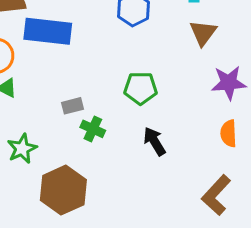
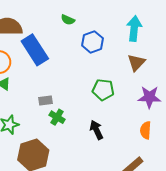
blue rectangle: (48, 31) -> (35, 50), turned 44
green pentagon: (140, 88) -> (103, 90), moved

